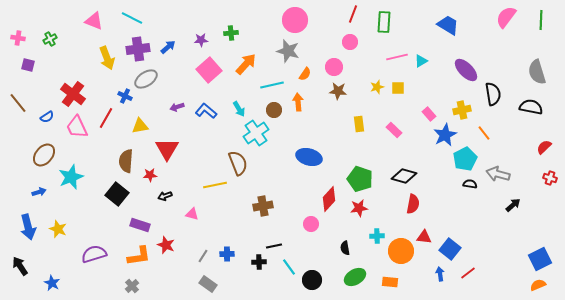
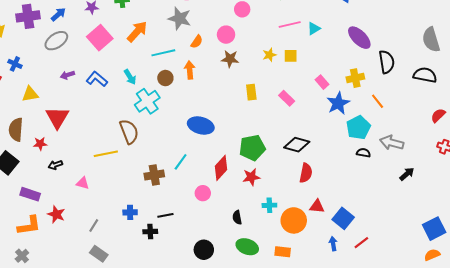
gray ellipse: (146, 79) -> (56, 41), moved
green pentagon: (360, 179) -> (252, 148), turned -30
blue cross: (227, 254) -> (130, 212), moved
cyan line: (289, 267) -> (181, 162), moved, turned 72
green ellipse: (355, 277) -> (247, 247), turned 50

